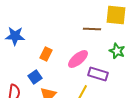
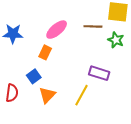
green star: (117, 51) -> (116, 40), moved
pink ellipse: (78, 59) -> (57, 30), moved

